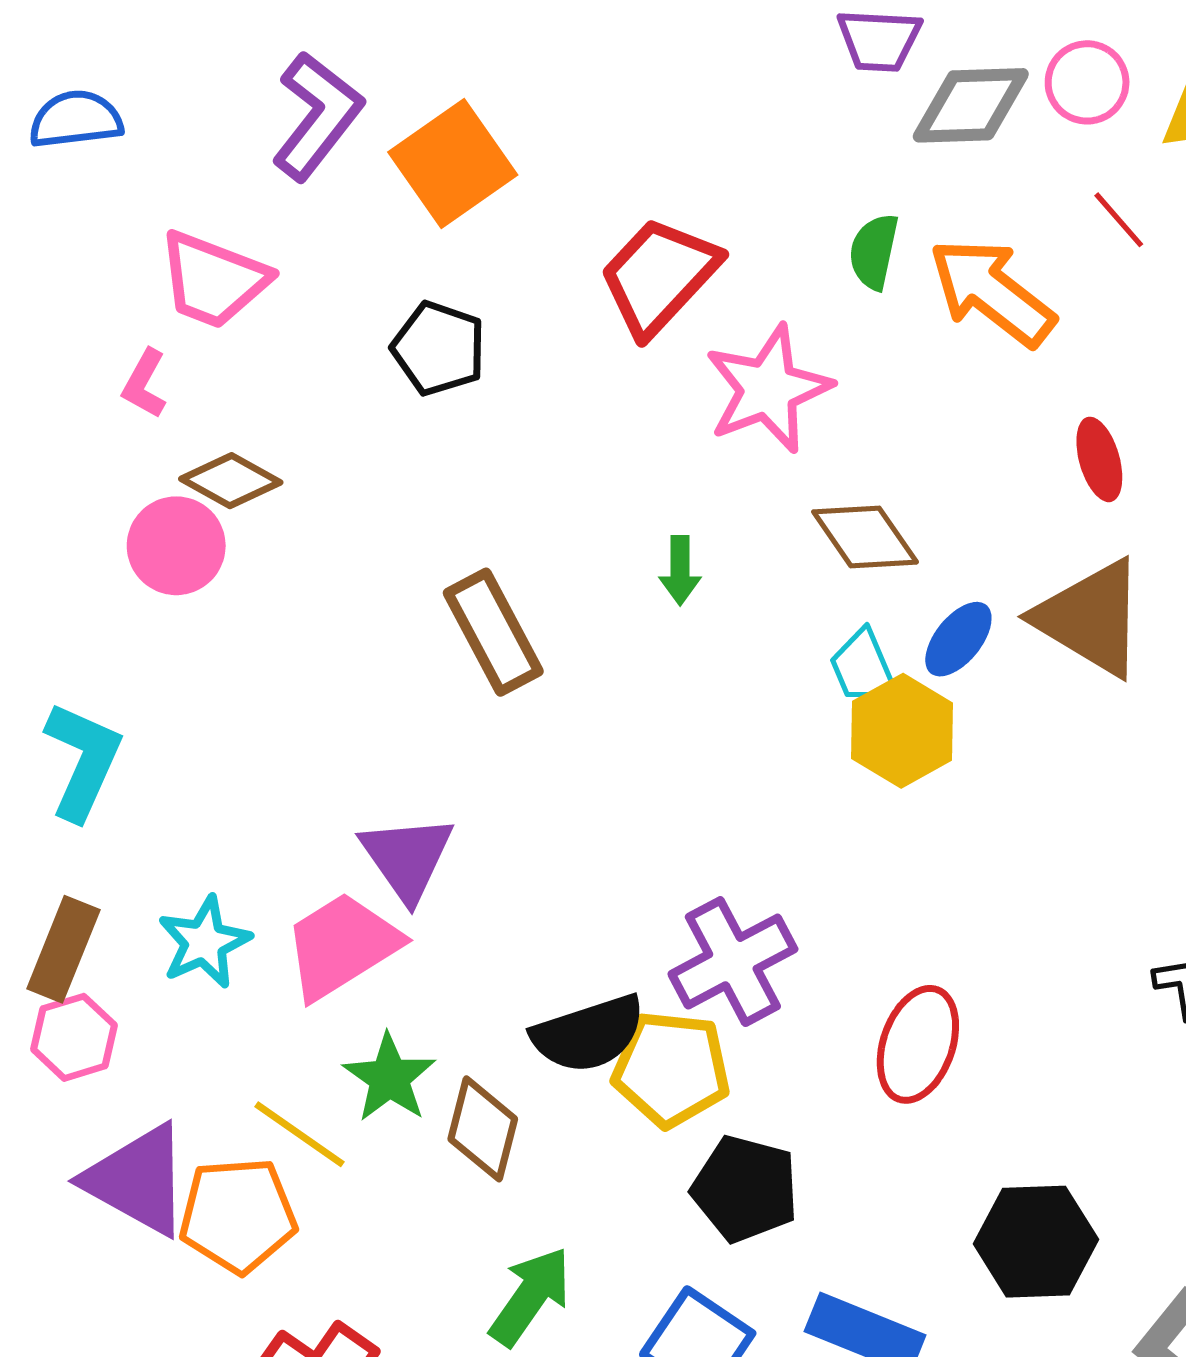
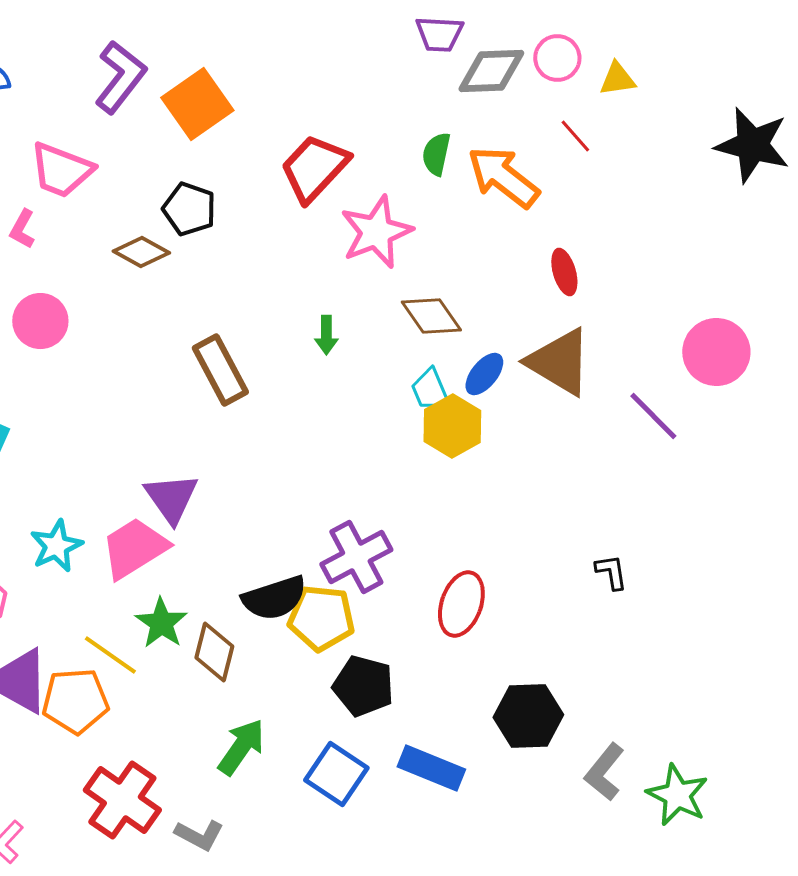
brown diamond: (231, 481) -> (141, 252), moved

